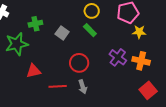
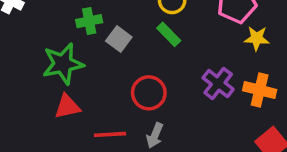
green cross: (35, 24) -> (89, 21), moved
green star: (17, 44) -> (63, 64), moved
gray arrow: (83, 87) -> (155, 135), turned 40

